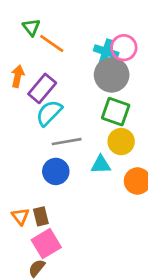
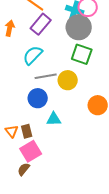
purple rectangle: (42, 88) -> (41, 24), moved
yellow circle: (121, 142) -> (68, 80), moved
cyan triangle: (101, 165) -> (54, 119), moved

